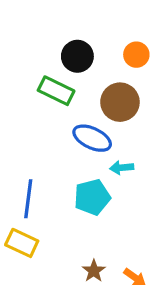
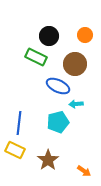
brown star: (94, 271) -> (48, 160), moved, size x1.5

